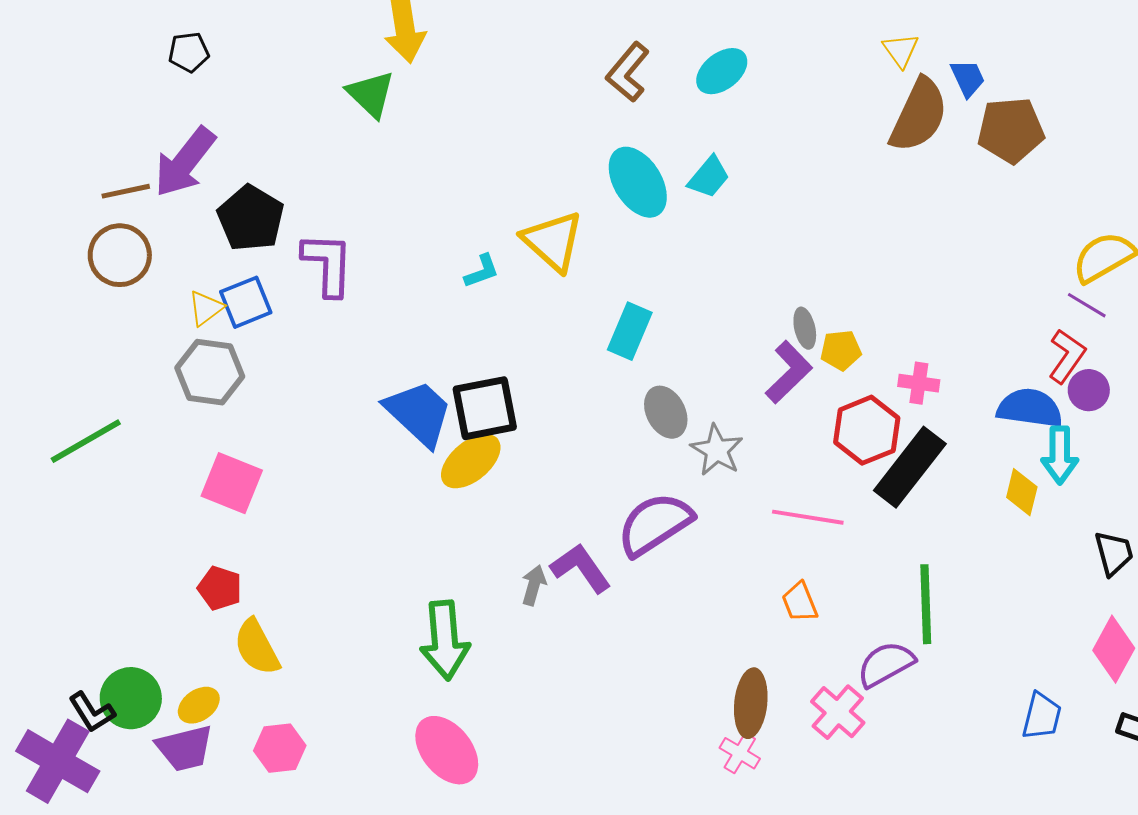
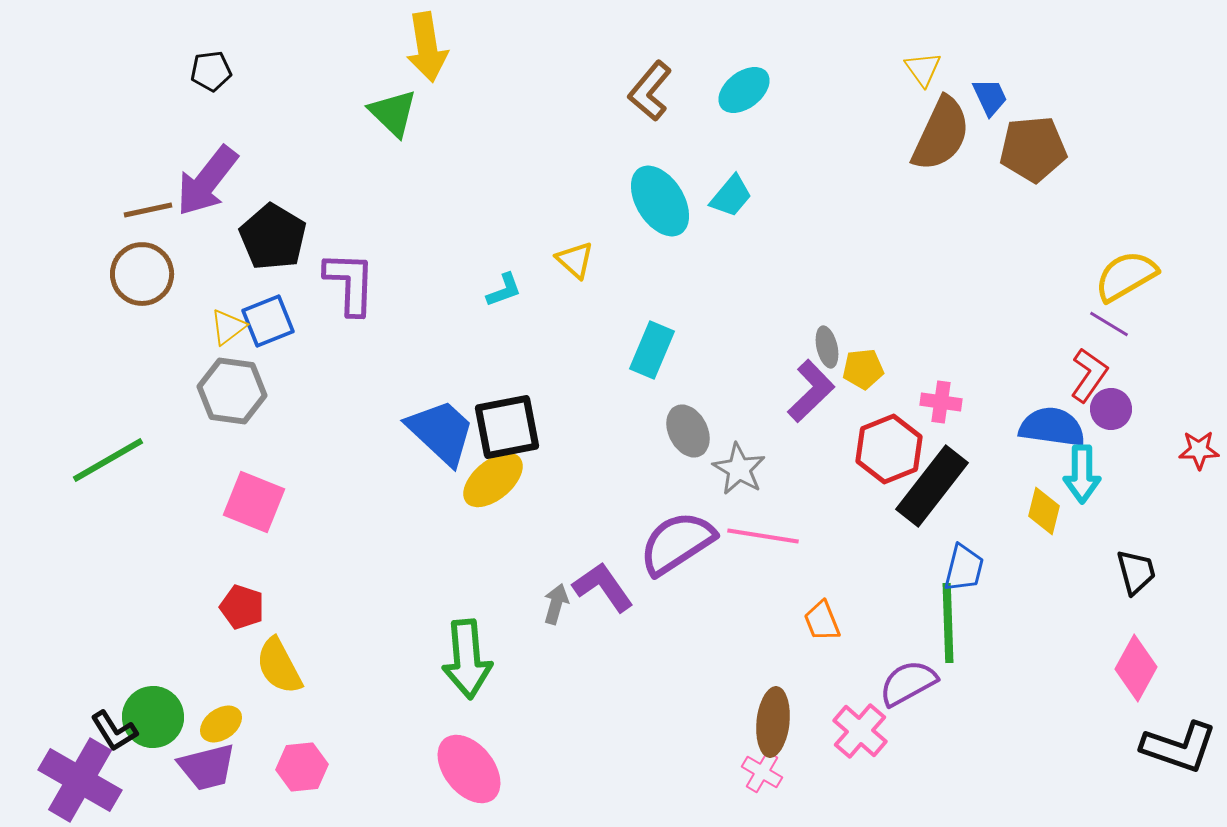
yellow triangle: (553, 241) -> (575, 260), size x0.6
pink line: (808, 517) -> (763, 536), moved
blue trapezoid: (1042, 716) -> (964, 568), moved

